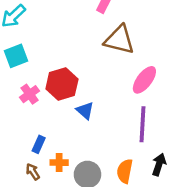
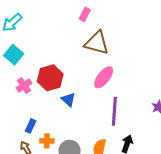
cyan square: (16, 56) -> (14, 55), turned -30
pink ellipse: (144, 80) -> (104, 77), moved

